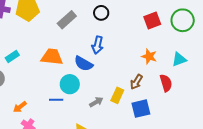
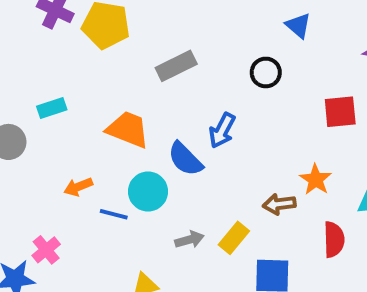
black circle: (101, 13) -> (266, 72), moved
brown arrow: (136, 82) -> (279, 204), moved, turned 35
orange arrow: (20, 107) -> (78, 187), moved

